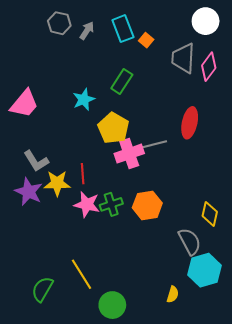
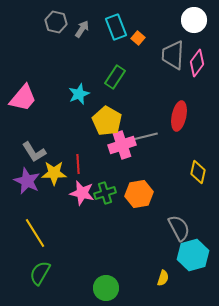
yellow diamond: (210, 214) -> (198, 172), moved
yellow line: (82, 274) -> (35, 233), moved

